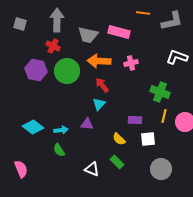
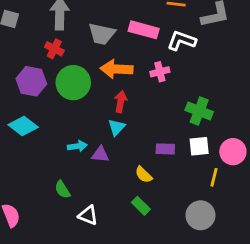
white L-shape: (177, 57) -> (182, 41), moved
red arrow: (102, 85) -> (121, 102), turned 49
yellow line: (164, 116) -> (214, 177), moved
cyan diamond: (33, 127) -> (23, 126), moved
cyan arrow: (61, 130) -> (77, 146), moved
white square: (148, 139) -> (199, 146), moved
white triangle: (92, 169) -> (88, 215), moved

